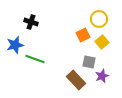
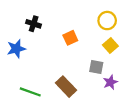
orange square: (83, 35) -> (70, 38), moved
green line: (35, 59) -> (30, 92), moved
brown rectangle: (76, 80) -> (66, 87), moved

